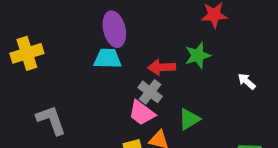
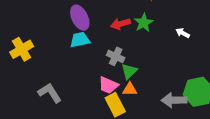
red arrow: (162, 67) -> (121, 24), moved
pink trapezoid: (142, 113) -> (108, 85), moved
green triangle: (189, 119) -> (129, 71), moved

